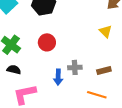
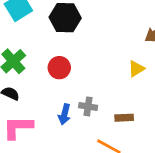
yellow triangle: (106, 31) -> (136, 69), turned 32

